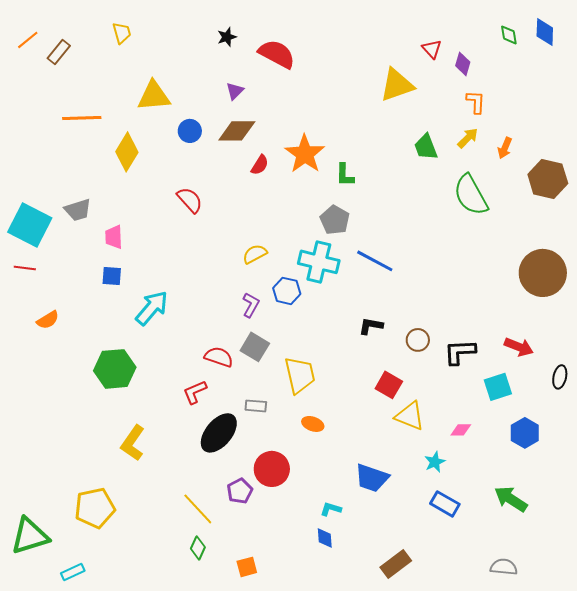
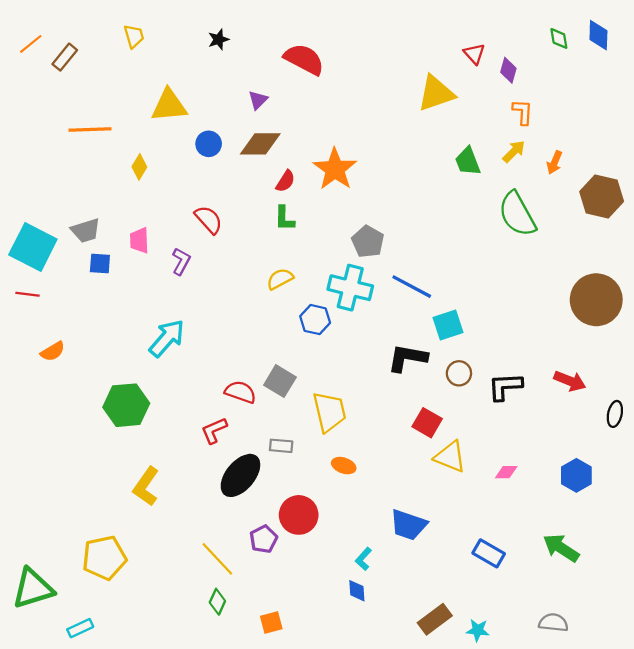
black star: (227, 37) -> (218, 40), moved
yellow diamond: (127, 152) -> (139, 167), size x0.6
green L-shape: (345, 175) -> (284, 218), moved
pink trapezoid: (114, 237) -> (139, 240), moved
blue square: (112, 276) -> (100, 264), moved
purple L-shape: (251, 305) -> (181, 261), moved
black L-shape: (371, 326) -> (407, 358), size x1.5
cyan square: (498, 387) -> (448, 325), moved
cyan star: (435, 462) -> (478, 630), moved, turned 30
cyan L-shape: (331, 509) -> (363, 559), turned -65

